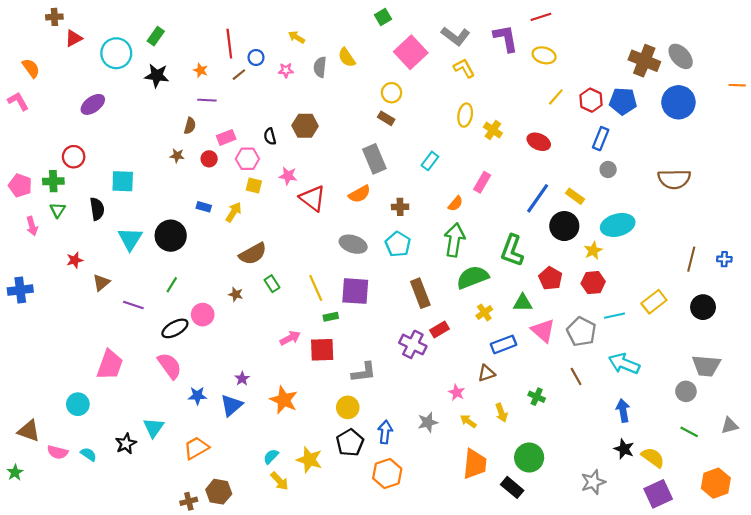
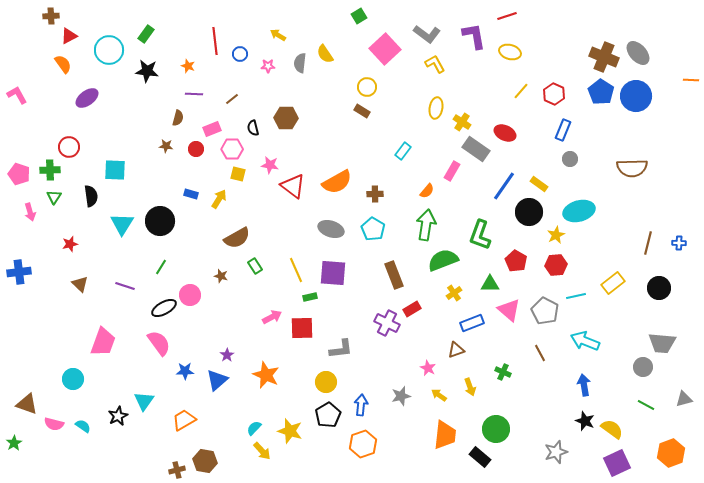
orange semicircle: (31, 68) -> (63, 64), moved
brown line: (239, 75) -> (232, 99), moved
blue pentagon: (623, 101) -> (601, 92), moved, turned 30
gray rectangle: (374, 159) -> (476, 149), moved, turned -32
orange semicircle: (359, 194) -> (337, 182), size x1.4
brown triangle: (101, 283) -> (80, 284), moved, turned -36

